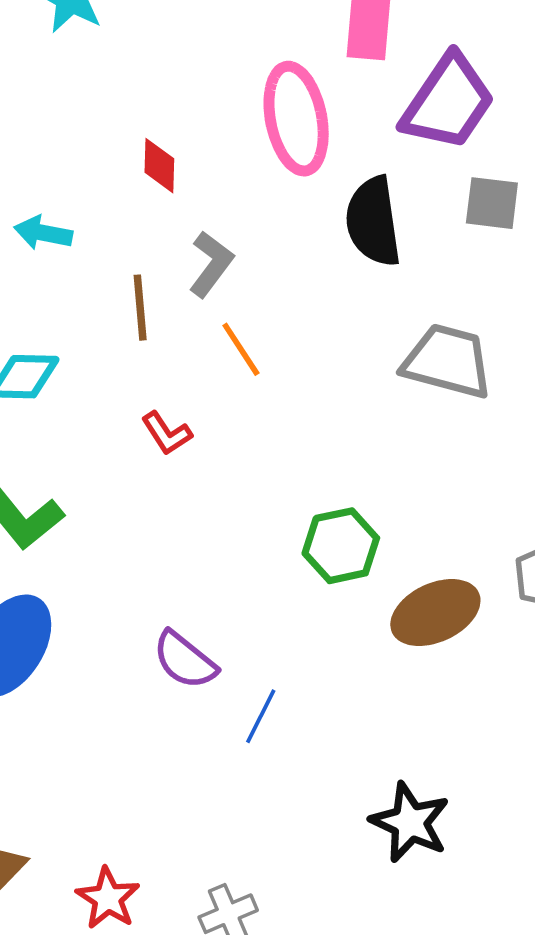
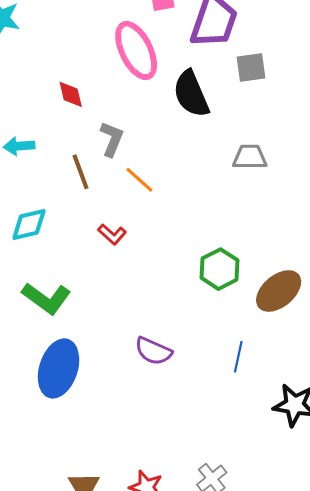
gray trapezoid: (448, 361) -> (250, 157), size x0.7
blue line: (261, 716) -> (238, 357), moved

